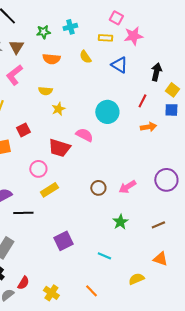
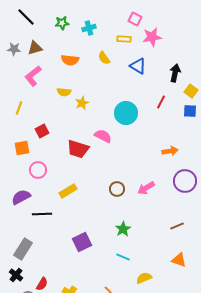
green star: (43, 32) -> (62, 23), moved
brown triangle: (16, 47) -> (35, 48), turned 42
yellow star: (58, 109) -> (82, 103), moved
orange arrow: (148, 127) -> (170, 151), moved
pink circle: (38, 169) -> (38, 170), moved
green star: (120, 222) -> (123, 229), moved
yellow semicircle: (136, 279) -> (144, 278), moved

